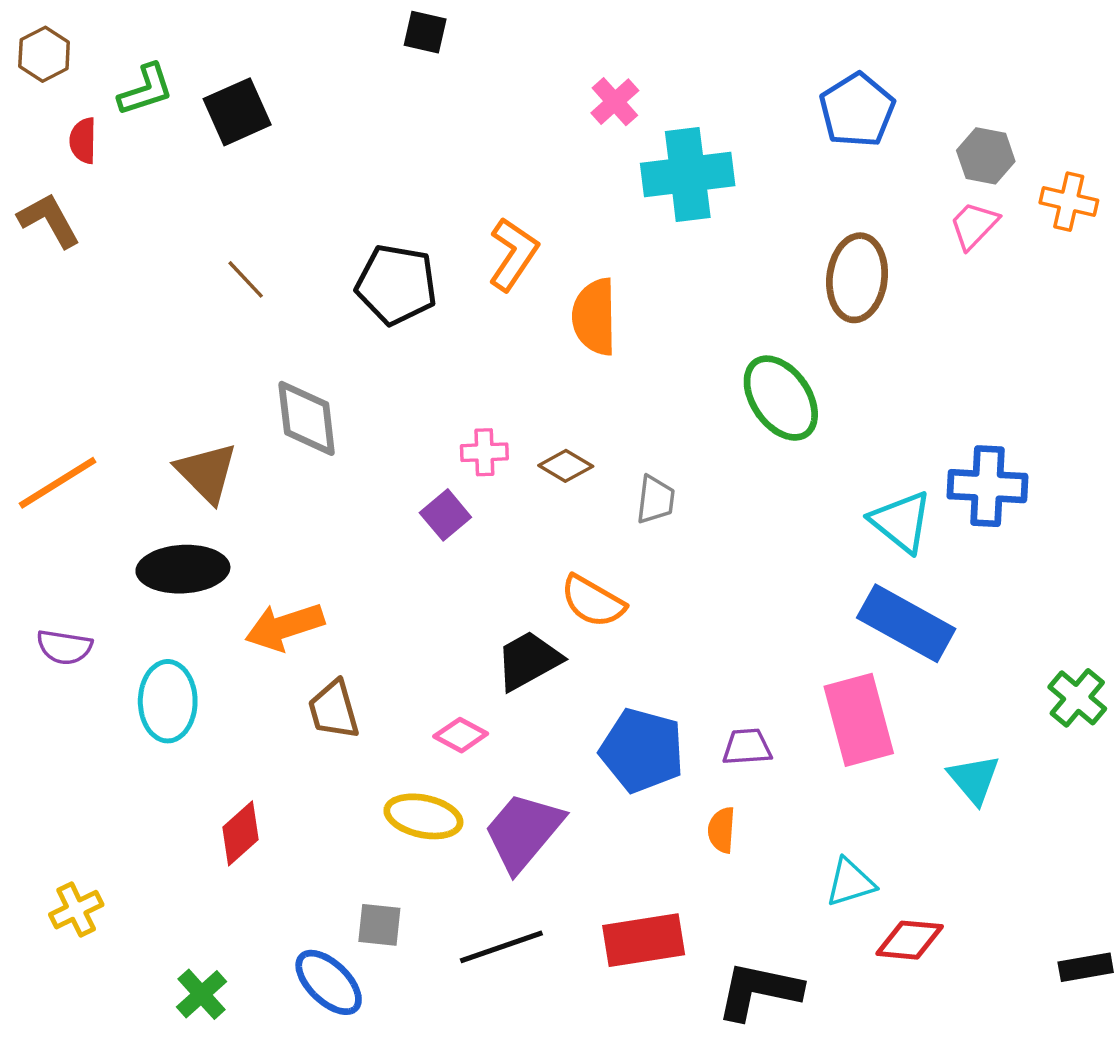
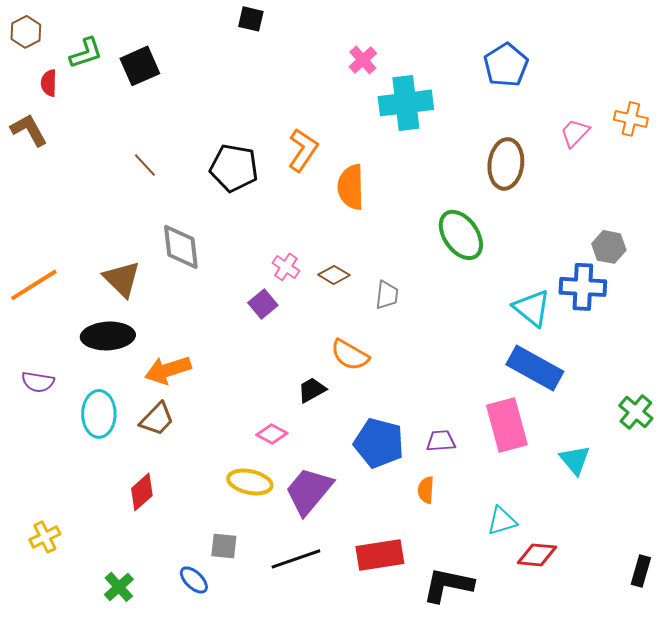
gray hexagon: (986, 156) -> (609, 247), moved
pink cross: (484, 452) -> (286, 267), turned 36
black trapezoid: (528, 661) -> (312, 390), size x0.7
brown trapezoid: (334, 710) -> (157, 419), moved, turned -120
black rectangle: (1086, 967) -> (641, 571), turned -64
blue ellipse: (329, 982) -> (194, 580), size x0.7

